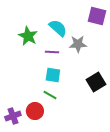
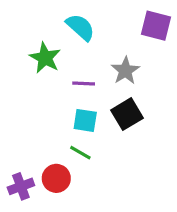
cyan semicircle: (58, 28) -> (80, 27), moved
gray star: (78, 44) -> (125, 71), turned -30
black square: (96, 82) -> (127, 114), moved

